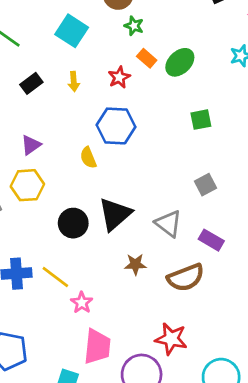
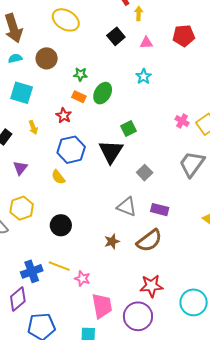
green star: (134, 26) -> (80, 74), moved
purple triangle: (31, 145) -> (20, 168), moved
black triangle: (115, 214) -> (111, 152), moved

